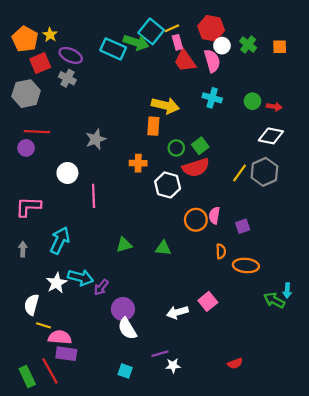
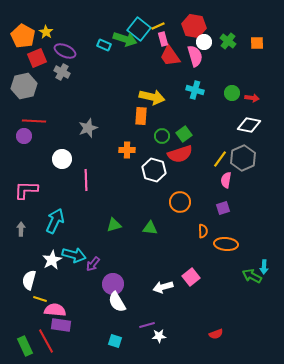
cyan rectangle: (113, 49) -> (104, 45), size x0.6
pink semicircle: (214, 215) -> (226, 180), moved

